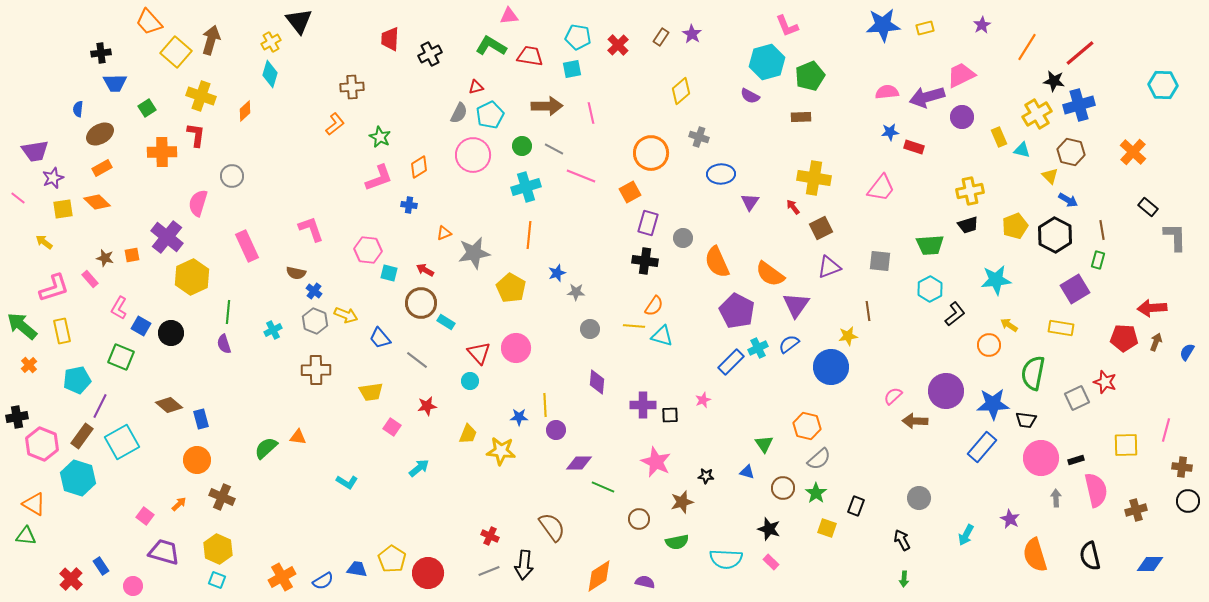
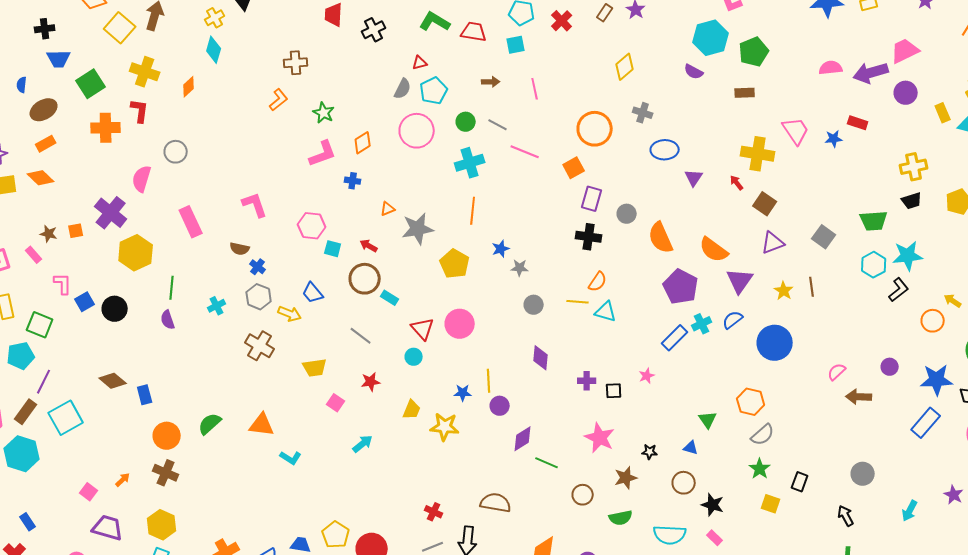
brown arrow: (547, 106) -> (491, 82), size x0.6
green square: (147, 108) -> (91, 84), size x1.6
blue star: (890, 132) -> (834, 139), moved
pink trapezoid: (881, 188) -> (796, 131), moved, turned -72
brown square: (821, 228) -> (765, 204), turned -30
gray square: (880, 261) -> (824, 237), turned 30
cyan star: (996, 280) -> (908, 256), moved
pink L-shape: (119, 308) -> (63, 284), turned 150
yellow arrow: (346, 315) -> (290, 314), moved
blue square: (141, 326) -> (85, 302), turned 30
yellow star: (848, 336) -> (784, 291), moved, turned -30
blue trapezoid: (380, 338) -> (313, 293), moved
green square: (121, 357) -> (40, 325), moved
brown cross: (316, 370) -> (260, 346), turned 32
purple circle: (946, 391) -> (890, 367), size x0.5
purple cross: (643, 405) -> (587, 381), size x0.7
orange triangle: (298, 437) -> (262, 425), moved, size x1.5
orange circle: (197, 460) -> (167, 436), moved
purple diamond: (579, 463) -> (523, 439), turned -32
brown circle: (783, 488) -> (684, 483), moved
brown semicircle: (552, 527) -> (496, 503), turned -44
blue rectangle: (101, 566) -> (28, 522), moved

